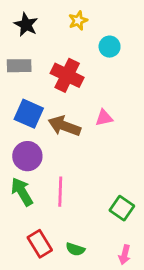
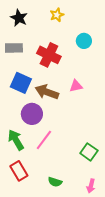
cyan circle: (110, 47) -> (84, 41), moved
purple circle: (27, 156) -> (32, 114), moved
pink line: (60, 192) -> (44, 140), turned 35
red rectangle: (40, 244) -> (19, 171), moved

